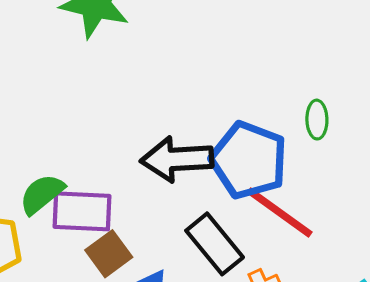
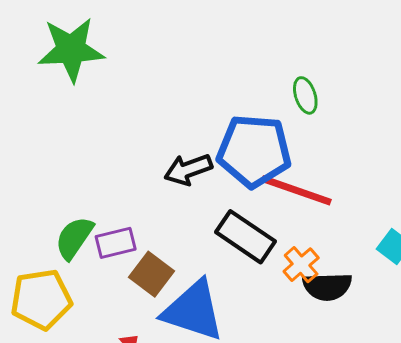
black arrow: (177, 159) -> (188, 169), size x0.7
purple rectangle: (82, 211) -> (116, 243), size x0.7

